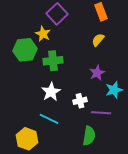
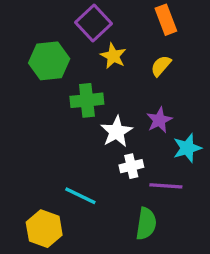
yellow star: (43, 34) -> (113, 56), moved
green hexagon: (25, 50) -> (49, 61), moved
white star: (51, 92) -> (117, 132), moved

